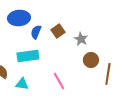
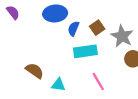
gray star: (81, 39) -> (122, 36), size x1.5
cyan rectangle: (28, 56) -> (85, 51), moved

